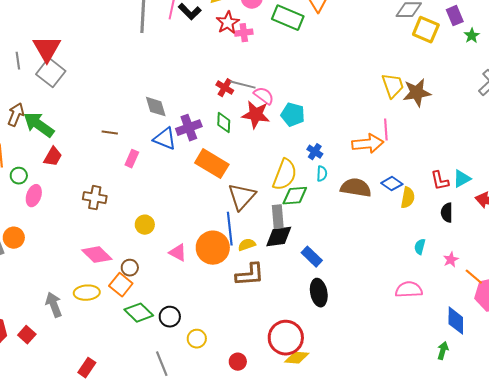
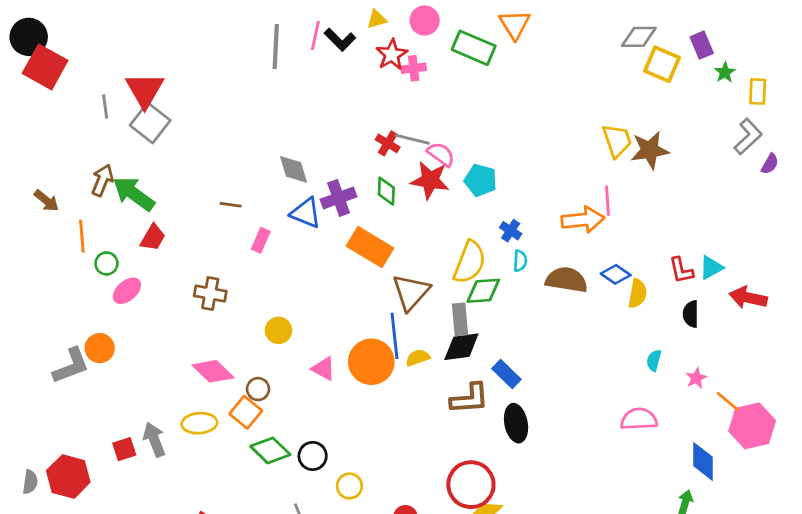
pink ellipse: (34, 196) -> (127, 291), turned 30
brown L-shape: (250, 275) -> (470, 399), moved
red square: (27, 335) -> (124, 449), moved, turned 30

